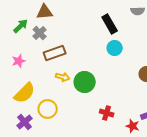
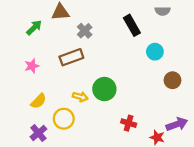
gray cross: (40, 33) -> (85, 31), moved
cyan circle: (115, 48) -> (155, 52), moved
yellow arrow: (63, 77) -> (80, 97), moved
yellow semicircle: (25, 93) -> (38, 101), size x0.7

